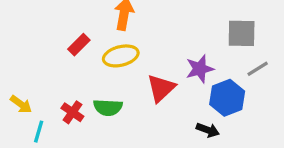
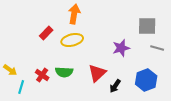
gray line: (258, 69) -> (157, 48), turned 48
red triangle: (161, 88) -> (97, 73), moved
blue hexagon: (227, 98) -> (146, 80), moved
black arrow: (208, 130) -> (115, 86), moved, turned 104

